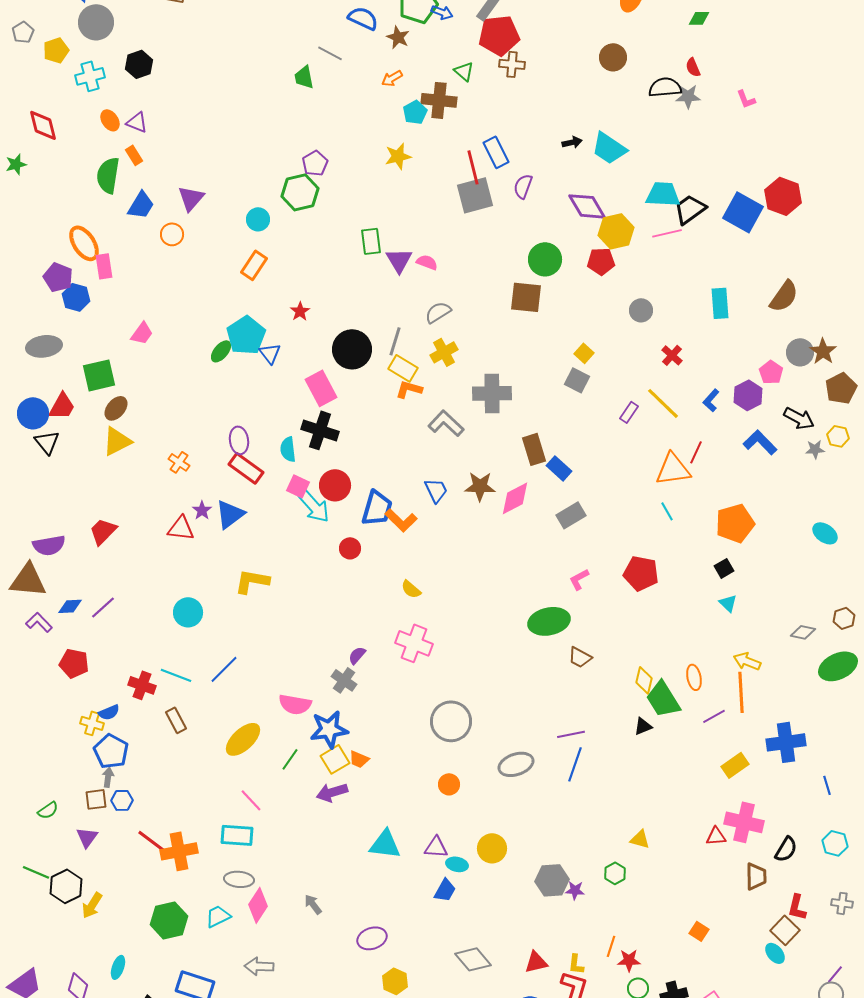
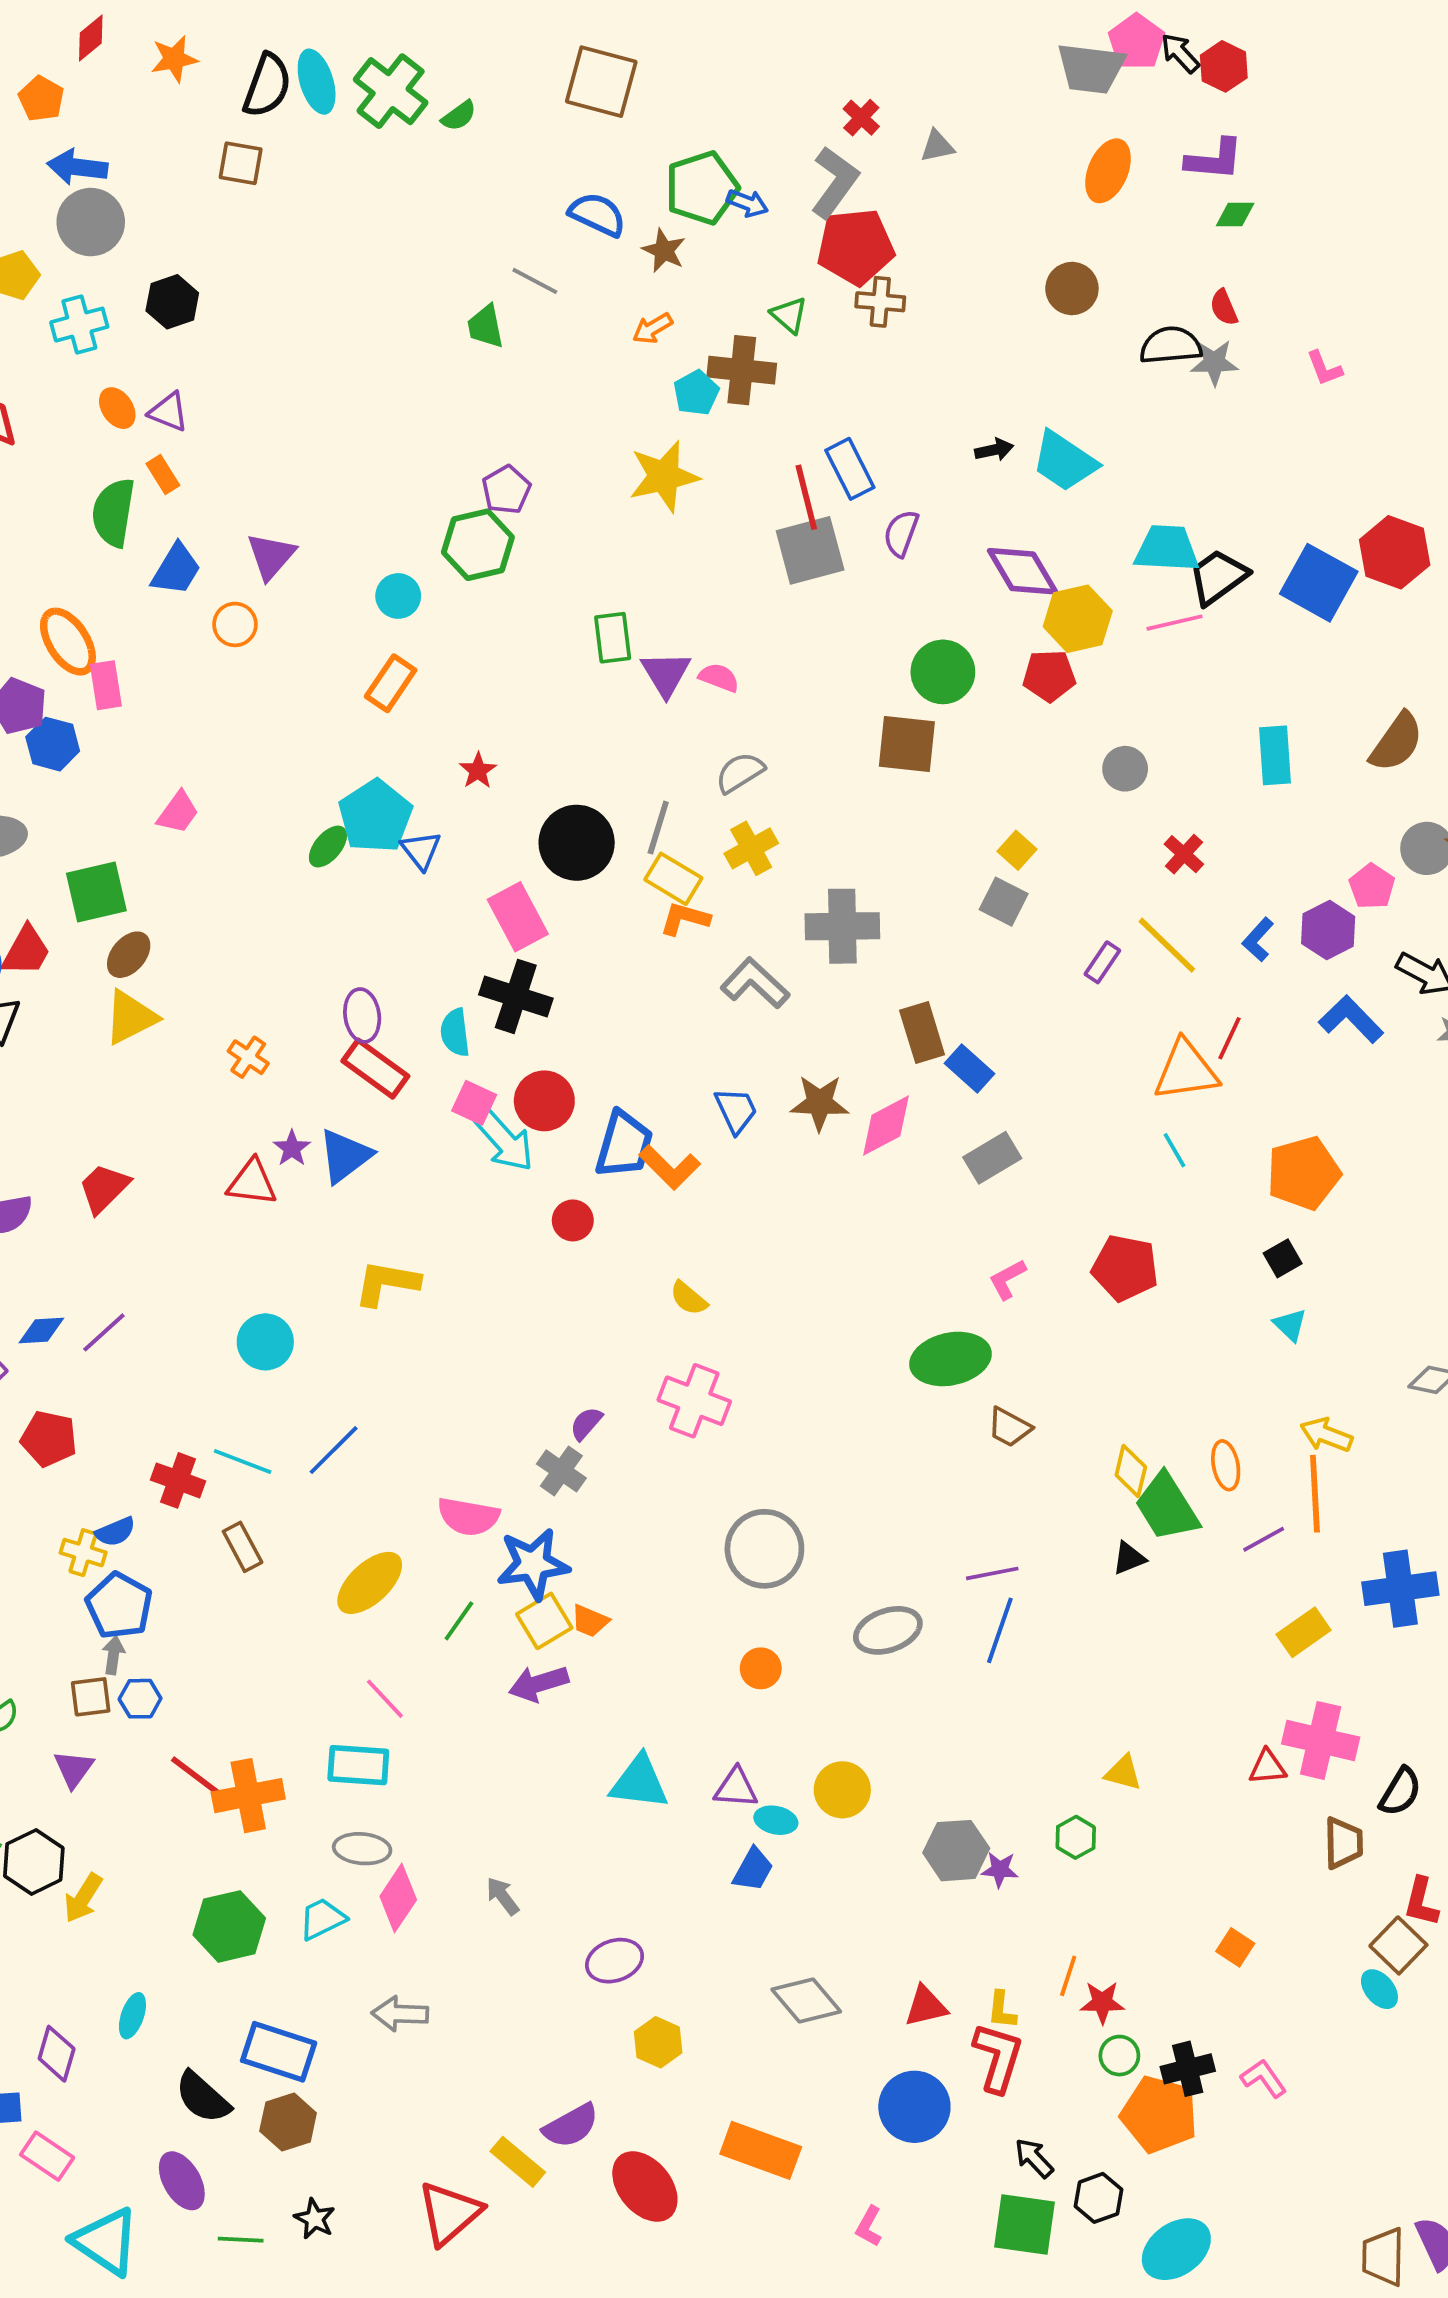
yellow star: (398, 156) -> (664, 476), size x1.4

